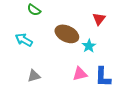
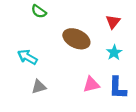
cyan arrow: (24, 40) -> (27, 57), moved
cyan star: (89, 46) -> (114, 52), moved

